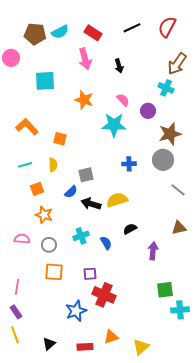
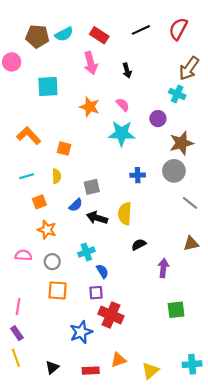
pink semicircle: (123, 100) -> (123, 105), moved
yellow semicircle: (117, 200) -> (125, 214), turned -70
blue semicircle: (106, 243) -> (102, 271), moved
cyan cross: (180, 310) -> (192, 364), moved

